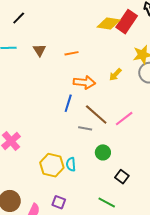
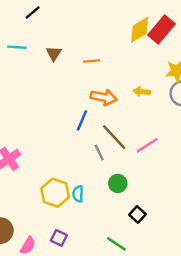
yellow diamond: (109, 24) -> (140, 30), turned -45
yellow arrow: (115, 75) -> (142, 92), turned 48
gray line: (85, 128) -> (99, 152), turned 48

